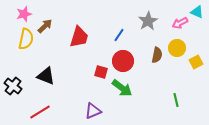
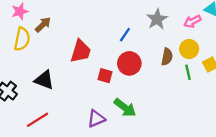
red trapezoid: (79, 37) -> (81, 51), moved
green arrow: (122, 88) -> (125, 108), moved
green line: (176, 100) -> (188, 72), moved

